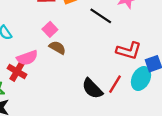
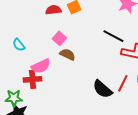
black line: (101, 16) -> (113, 36), moved
red cross: (17, 71) -> (33, 79), turned -30

